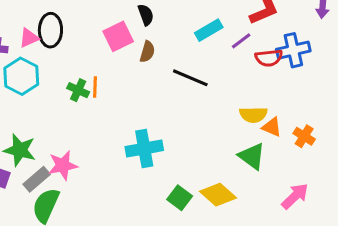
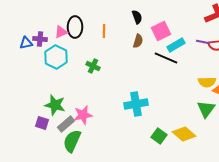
cyan rectangle: (209, 30) -> (176, 45), moved
pink square: (118, 36) -> (161, 31), moved
purple line: (241, 41) -> (203, 42), moved, turned 48
orange line: (95, 87) -> (104, 31), moved
green triangle: (252, 156) -> (206, 109), turned 30

